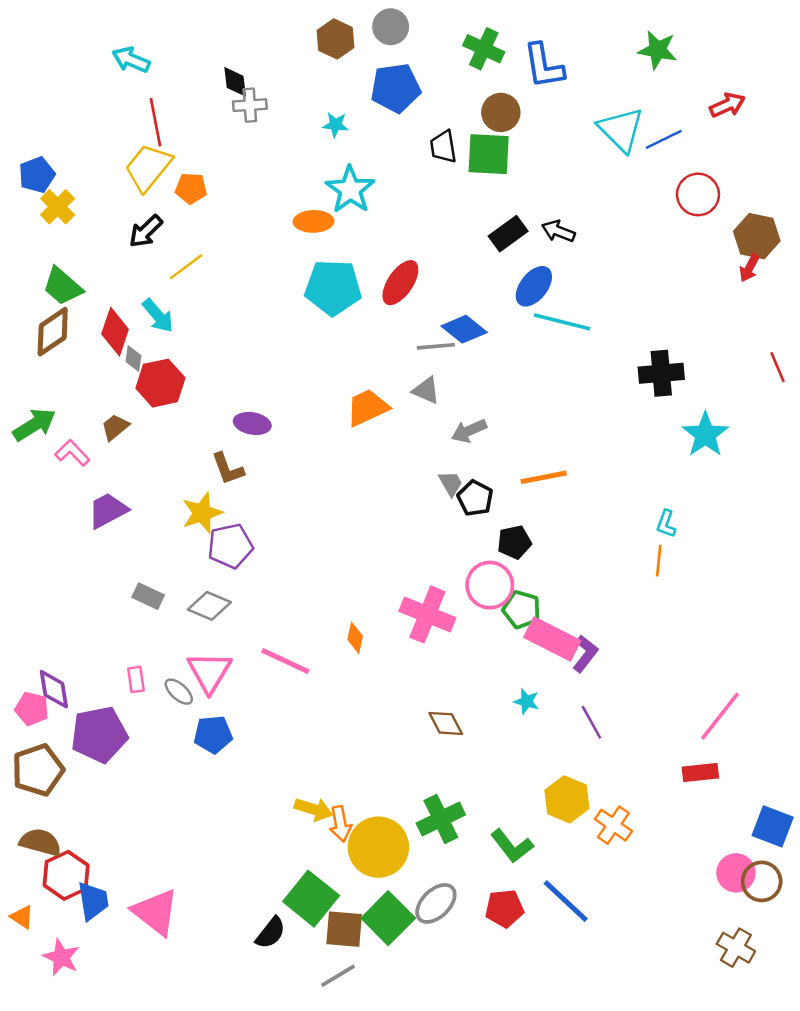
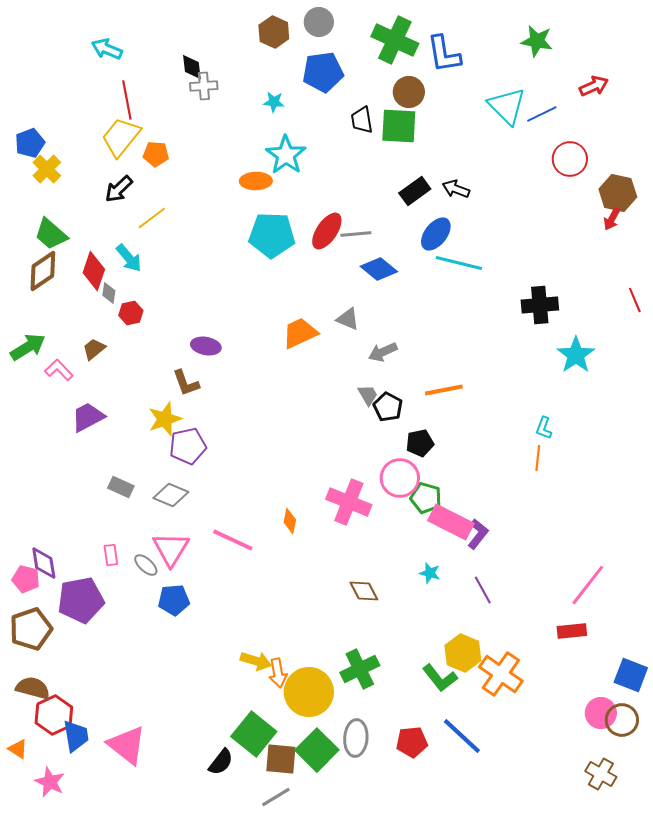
green cross: (484, 49) -> (395, 40), size x1.4
gray line: (436, 346) -> (356, 234), moved
red hexagon: (160, 383) -> (131, 313), size x0.6
orange cross: (613, 825) -> (501, 674), size x1.4
green L-shape: (512, 846) -> (440, 678), moved
gray ellipse: (436, 903) -> (356, 738), turned -42

